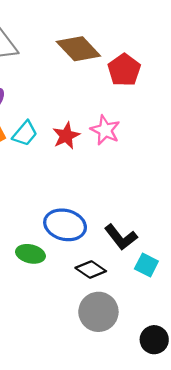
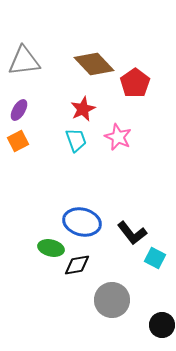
cyan trapezoid: (25, 133) -> (76, 140), moved, turned -60
red star: (66, 136) -> (83, 109), moved
black diamond: (91, 269) -> (77, 265), moved, turned -44

